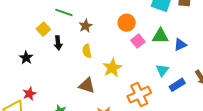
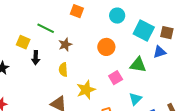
yellow square: (43, 29) -> (23, 42), turned -32
pink square: (138, 41) -> (116, 78), moved
blue triangle: (180, 45) -> (160, 52), moved

